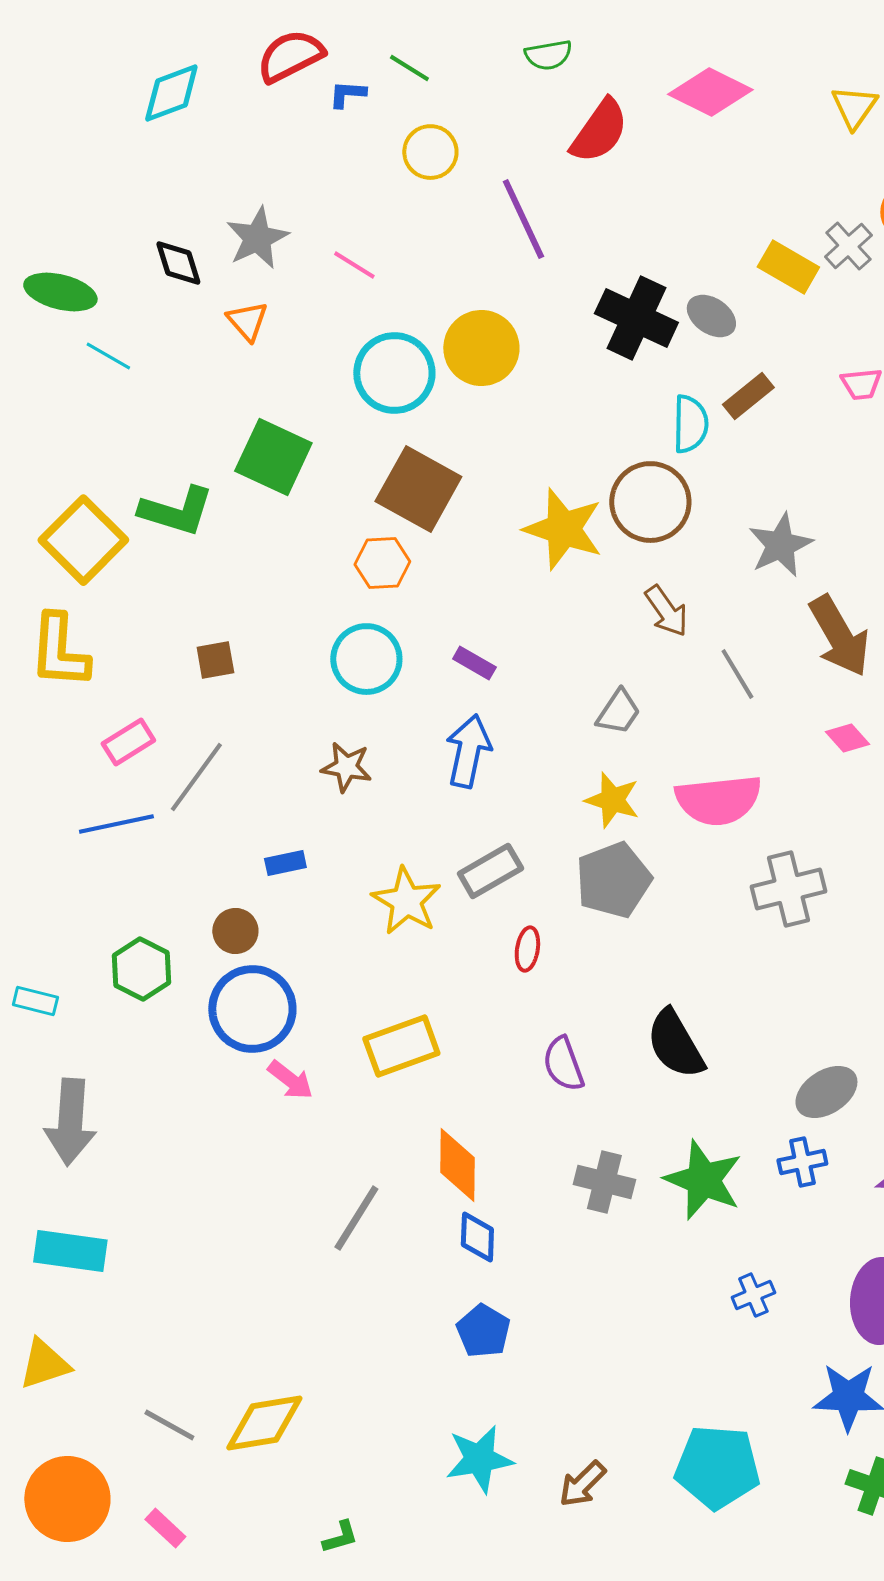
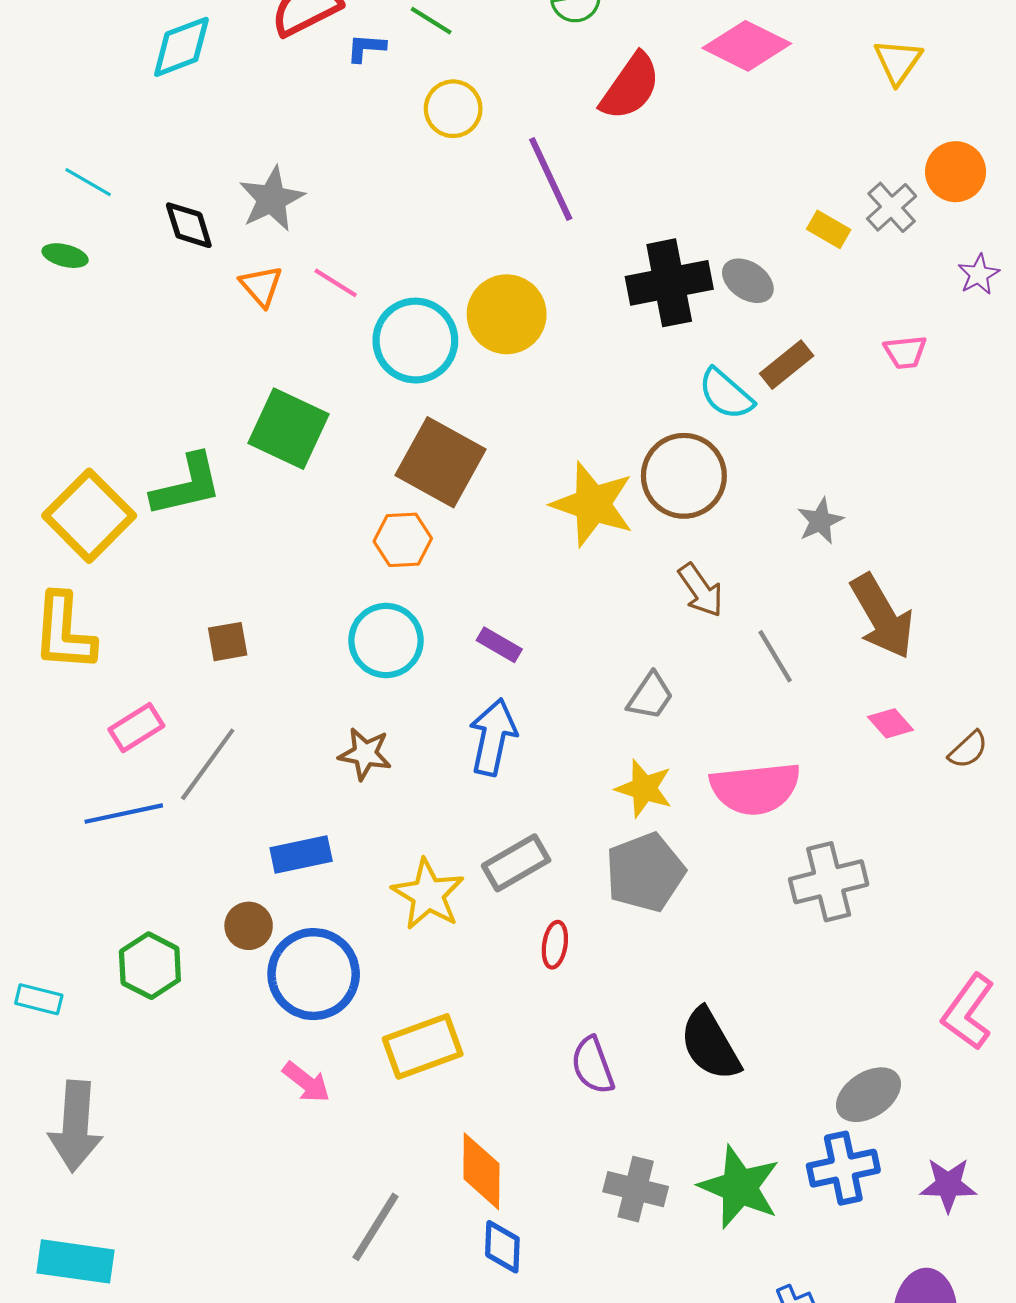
pink line: (354, 265) -> (336, 283), moved
yellow rectangle: (788, 267) -> (829, 229), size x0.7
green ellipse: (60, 292) -> (65, 256), size x0.6
black cross: (636, 318) -> (669, 283), turned -36
cyan line: (108, 356) -> (88, 182), moved
cyan semicircle: (690, 424) -> (726, 394), turned 130
green L-shape: (176, 511) -> (187, 485), turned -30
gray star: (780, 545) -> (820, 521), size x0.7
blue rectangle: (285, 863) -> (301, 854), size x1.4
blue circle: (252, 1009) -> (314, 974), moved
blue cross: (802, 1162) -> (843, 1168), size x1.4

